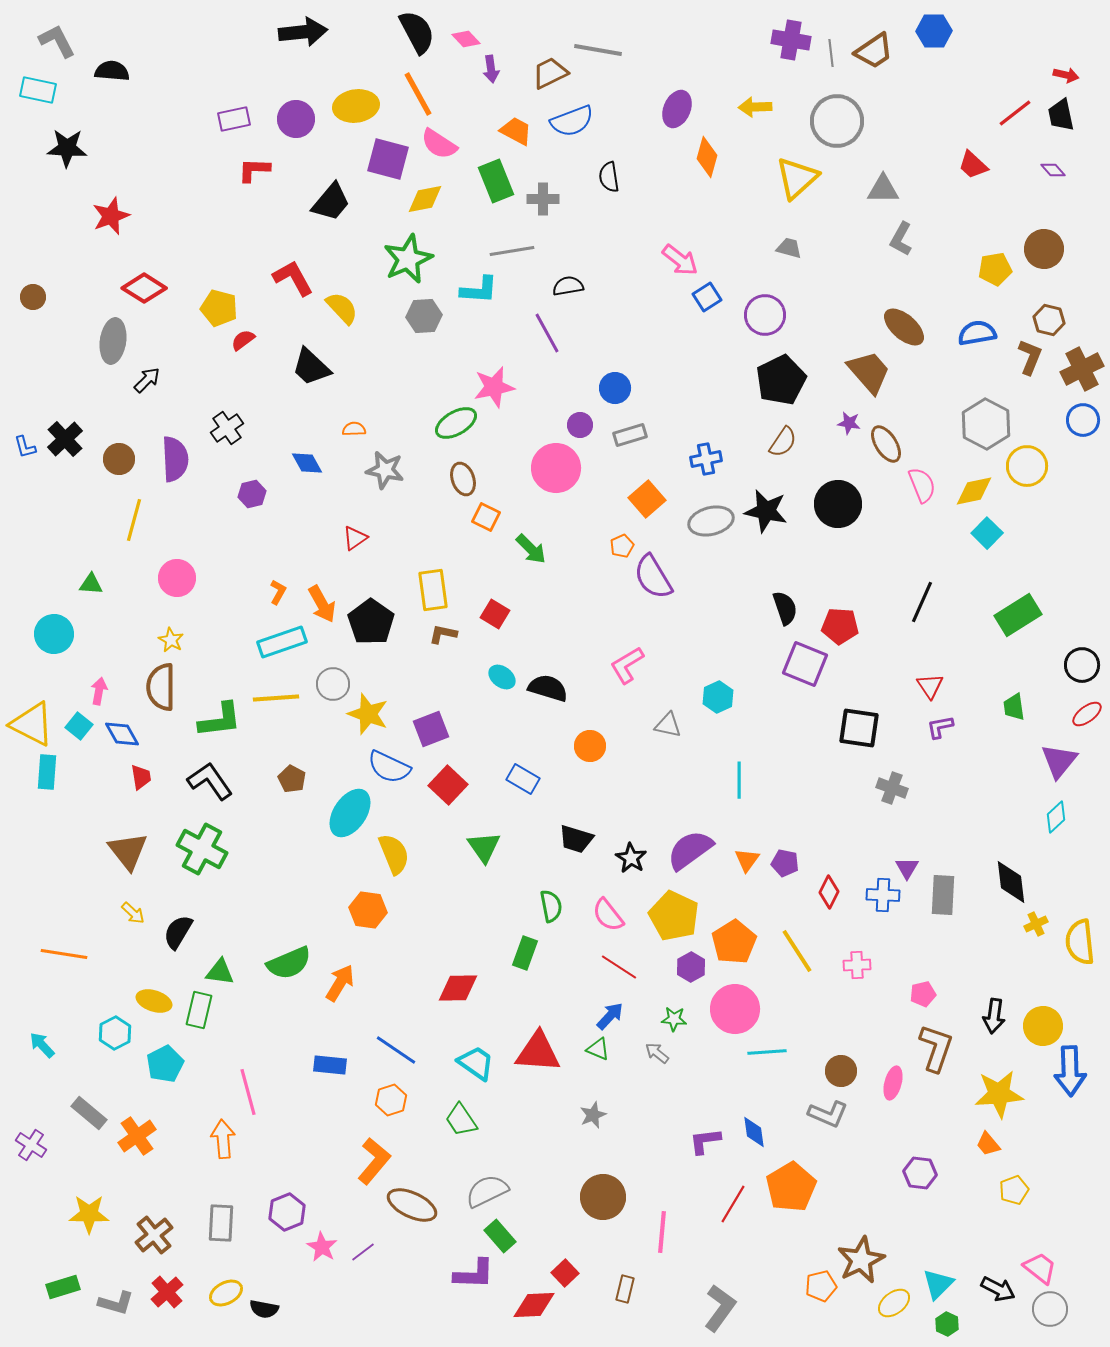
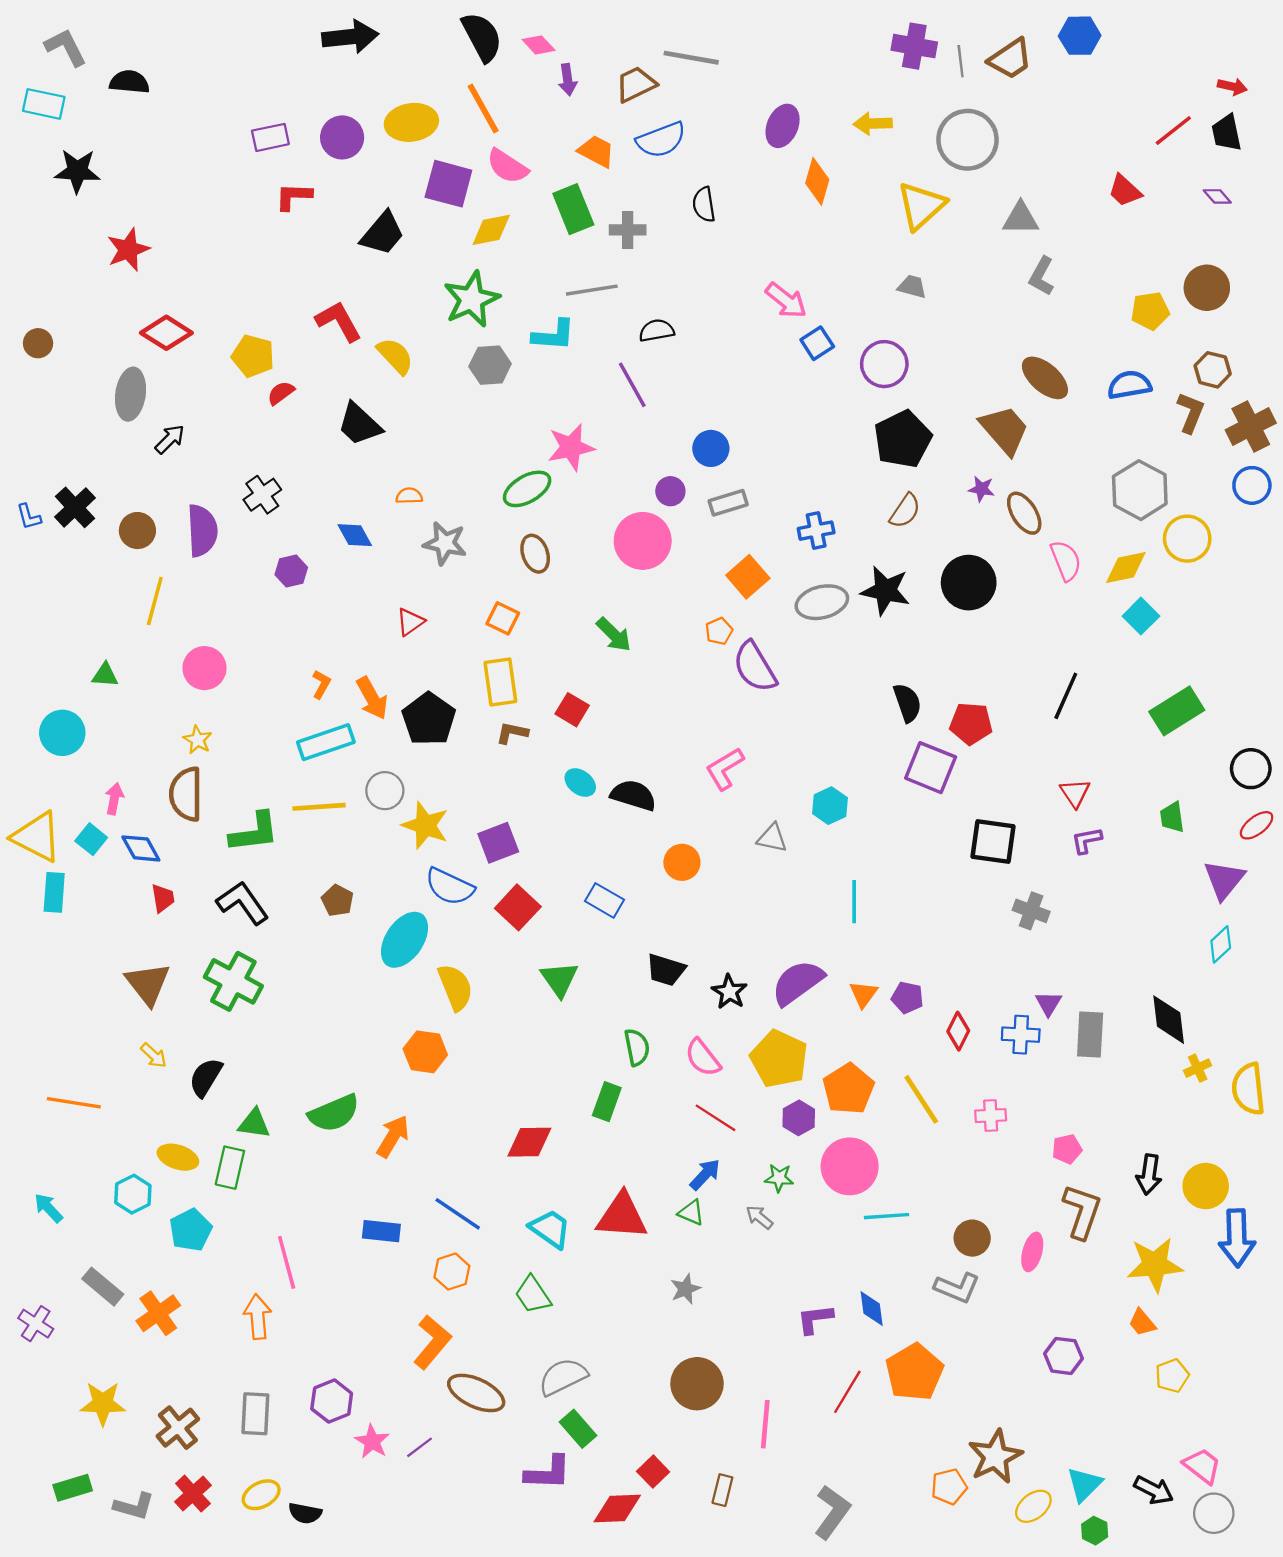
orange square: (486, 517) -> (503, 618), moved

